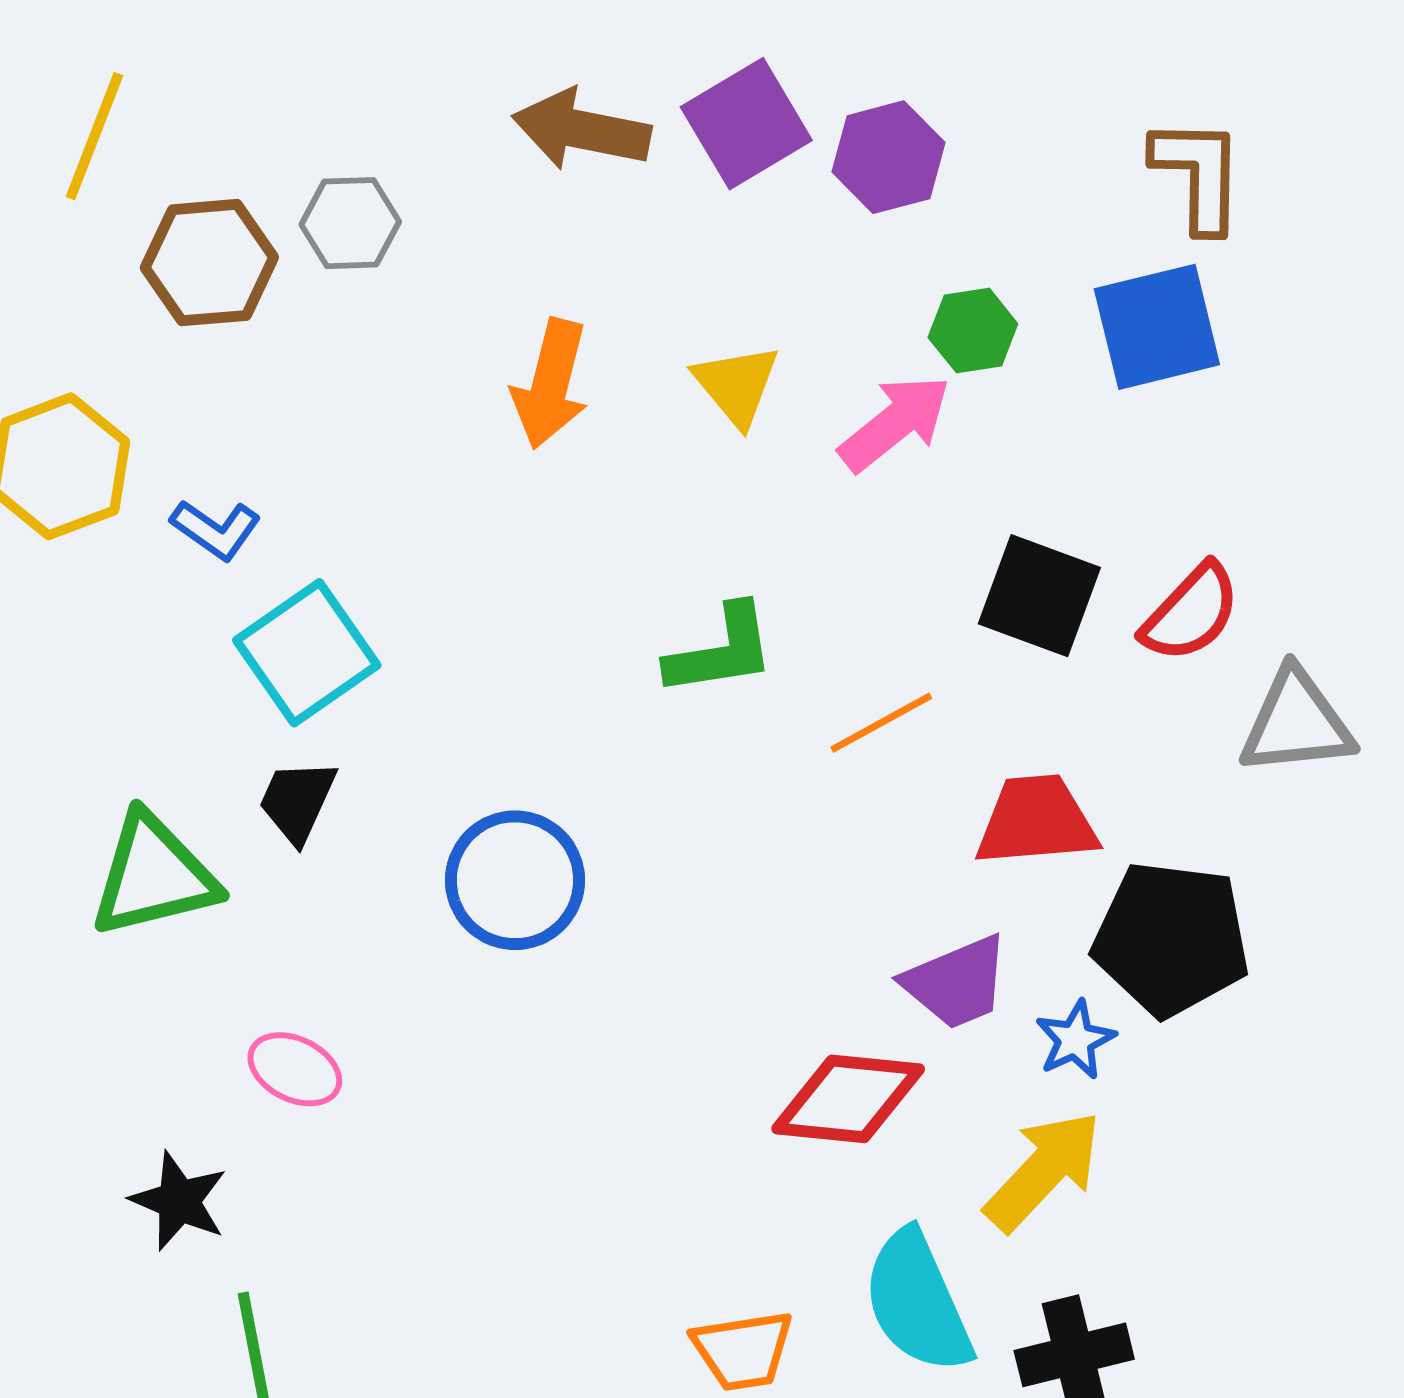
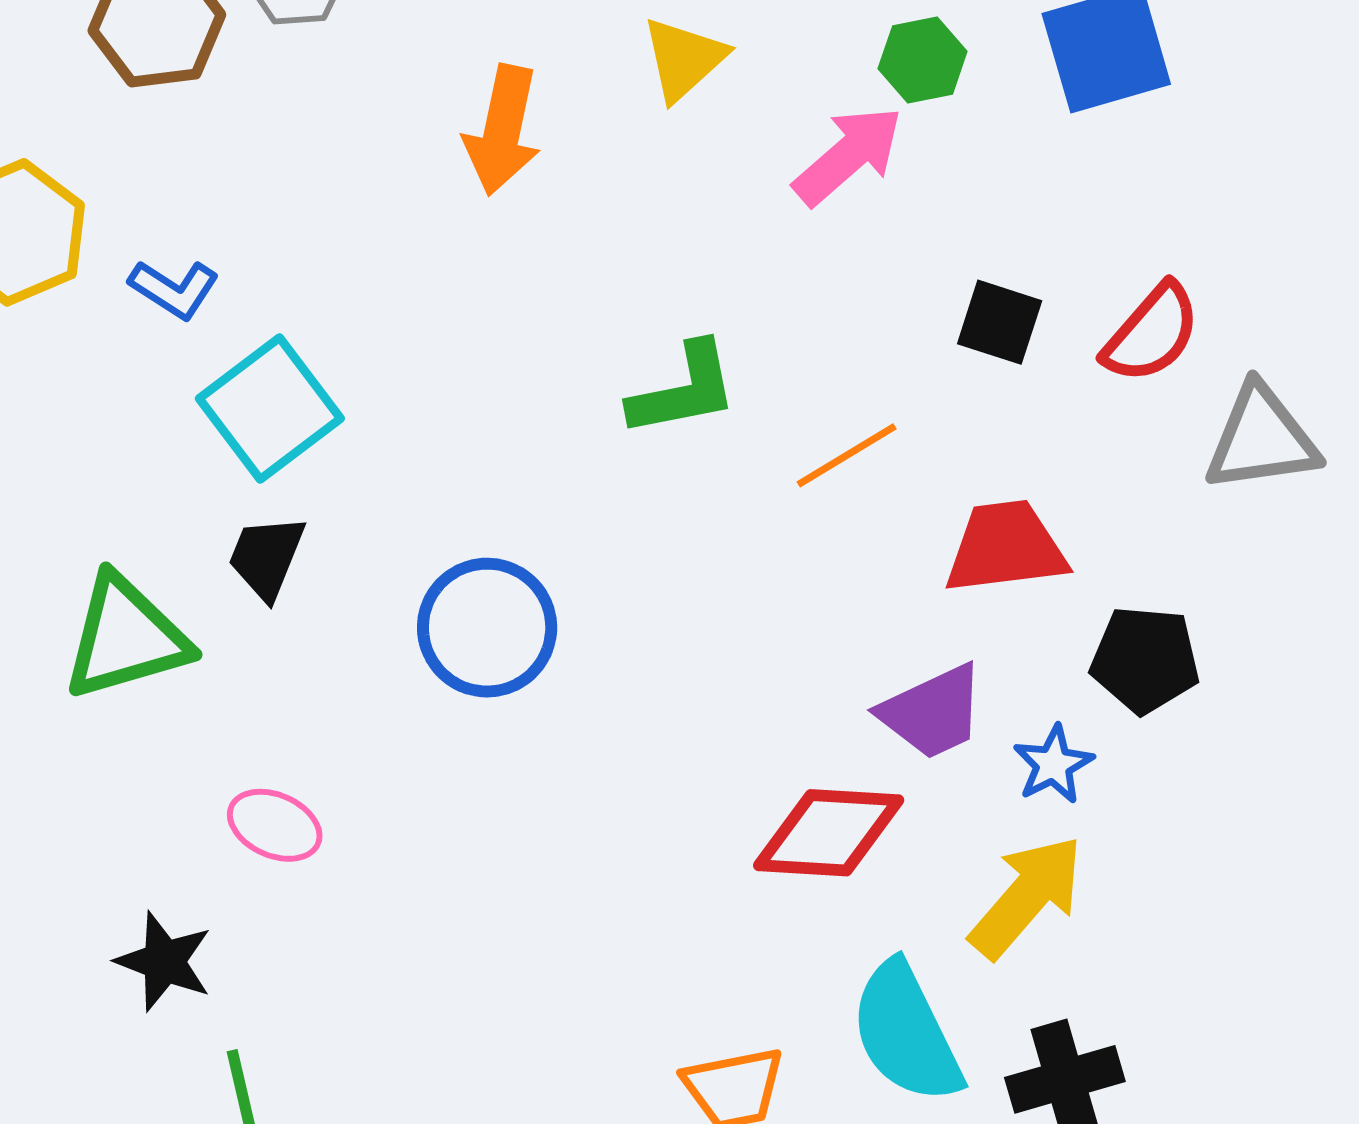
yellow triangle: (737, 385) -> (684, 59), moved, turned 30
black square: (1039, 596) -> (1000, 322), size x0.7
black pentagon: (1171, 939) -> (1145, 660), size x0.7

